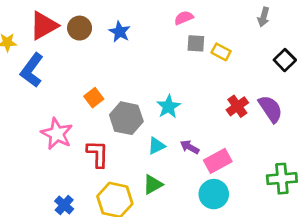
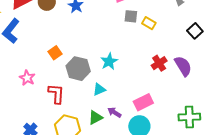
pink star: (57, 134) -> (27, 78), size x0.7
purple arrow: (190, 147) -> (114, 112), moved

